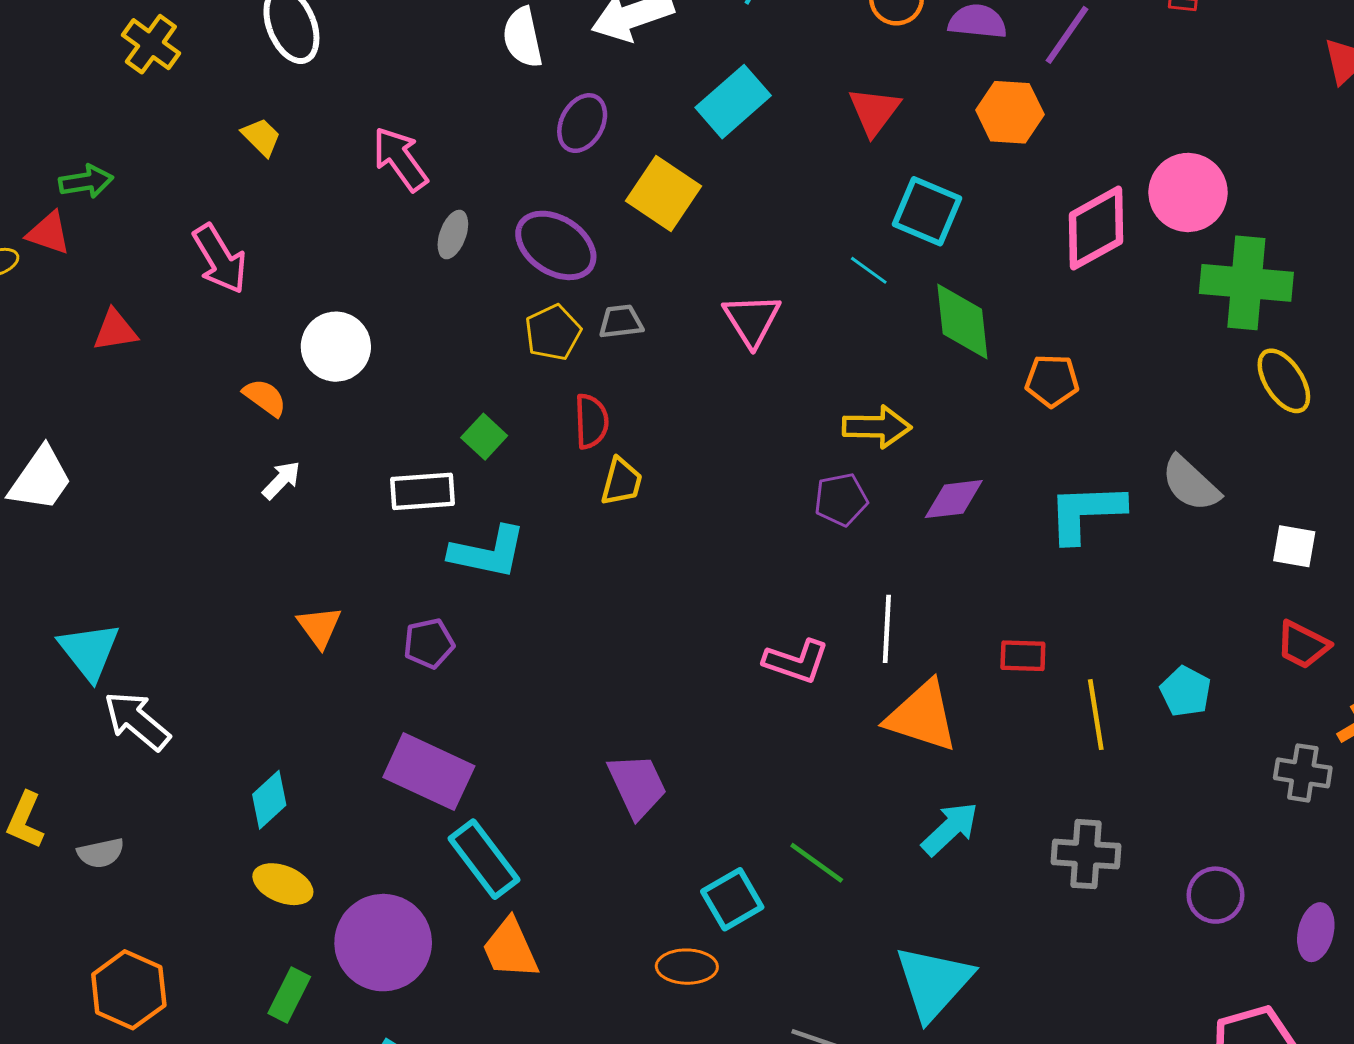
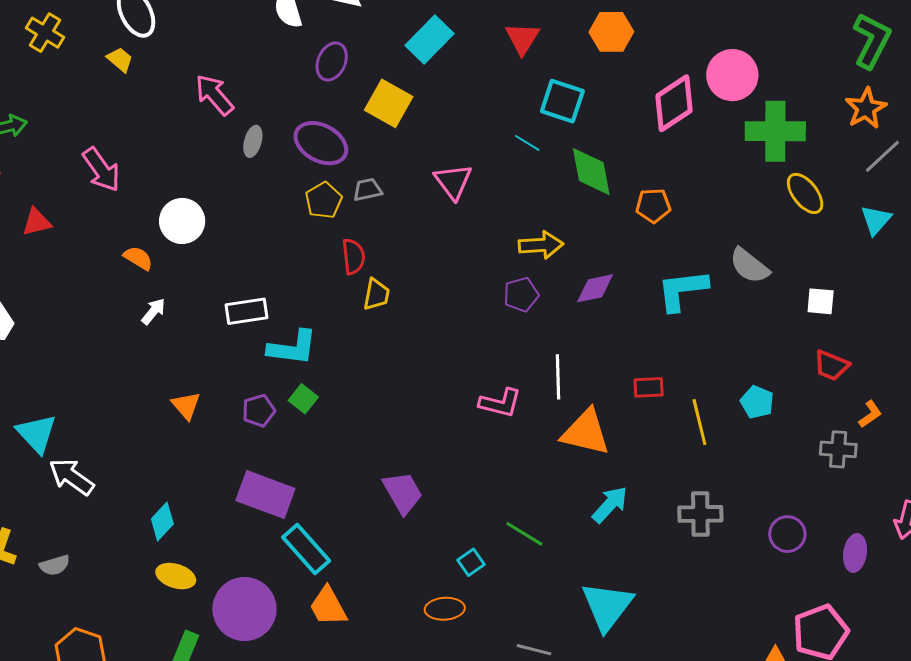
yellow trapezoid: (261, 137) -> (120, 60), moved
green square: (484, 437) -> (303, 399), moved
cyan square: (732, 899) -> (471, 562), size x0.7

